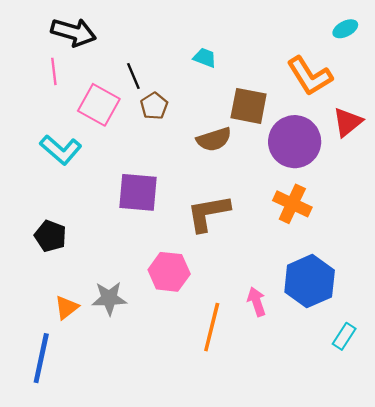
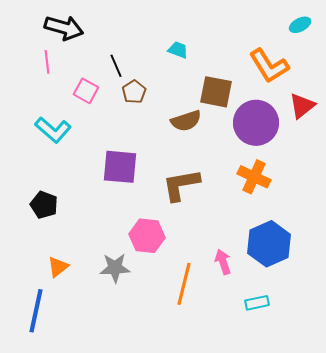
pink square: (99, 105) -> (86, 91), size x0.7
gray star: (109, 298) -> (115, 268), moved
cyan rectangle: (344, 336) -> (257, 303), moved, turned 45

